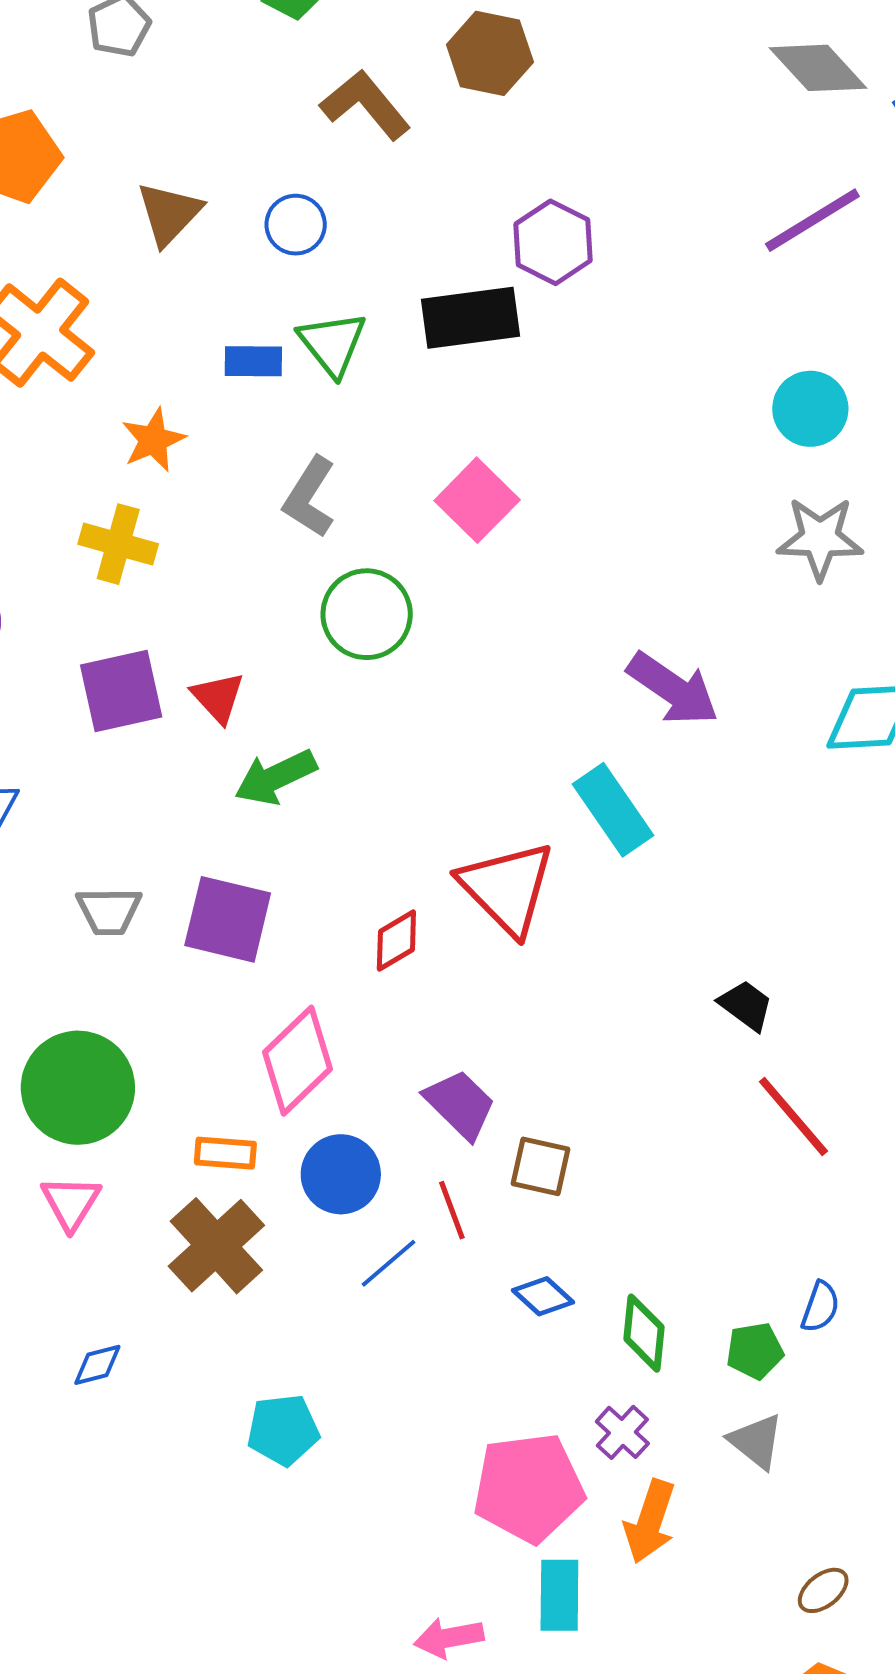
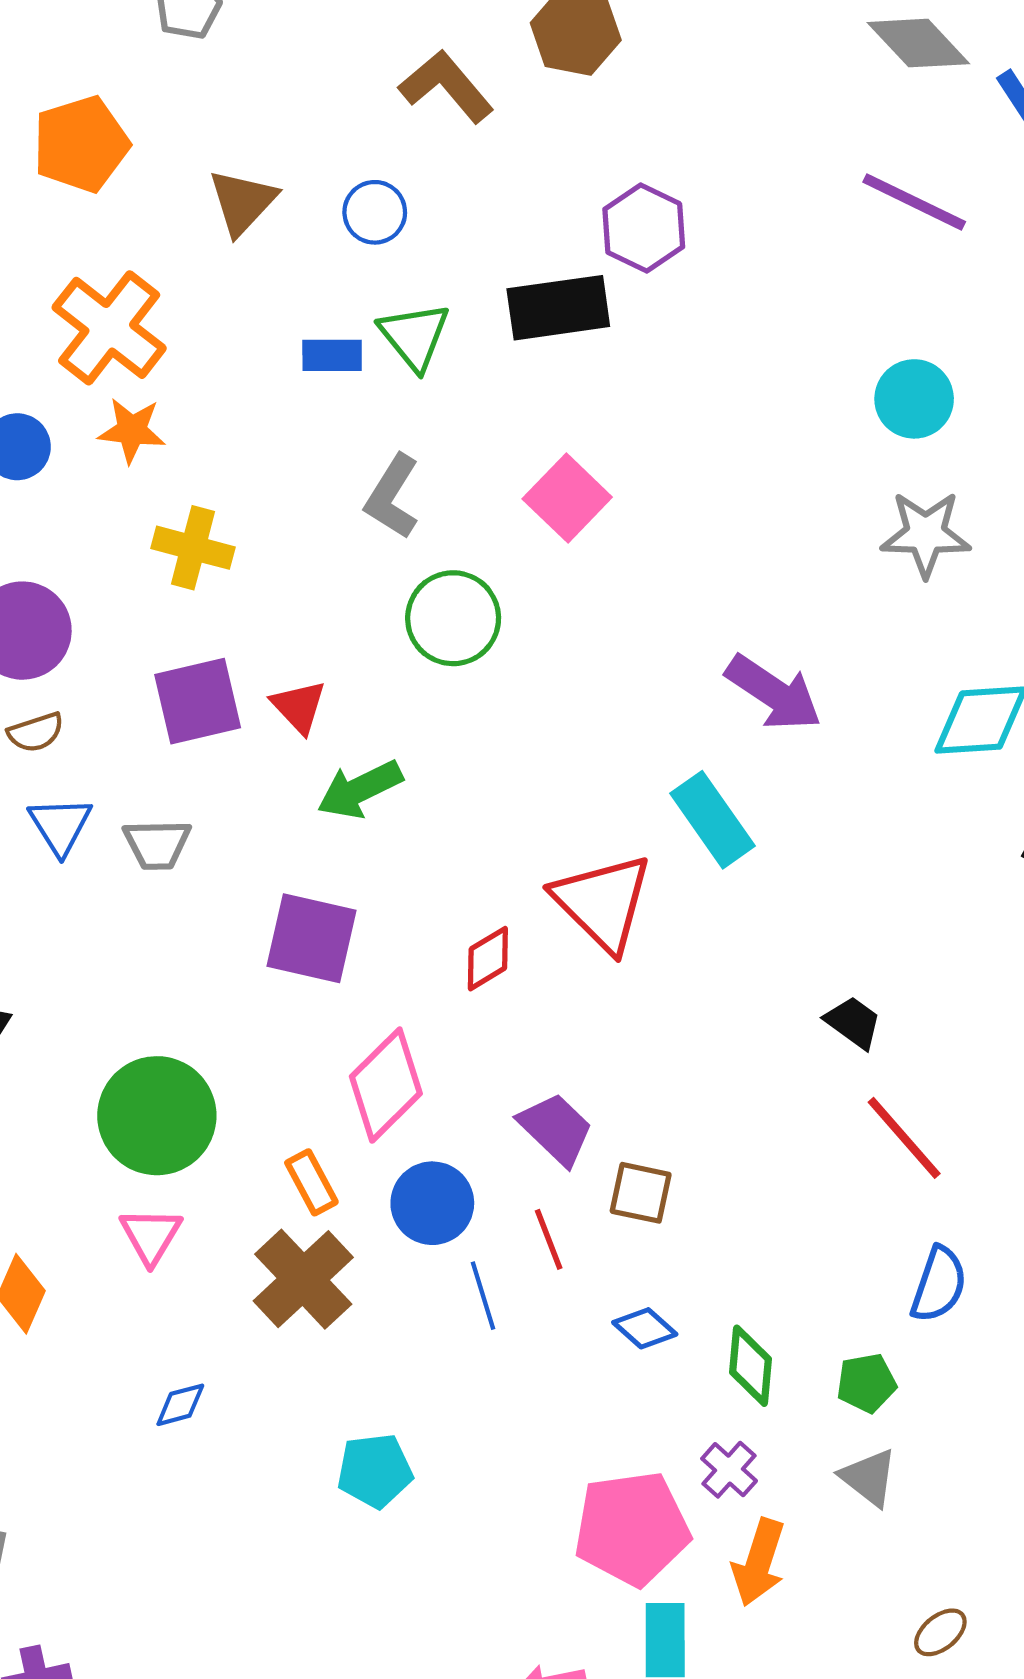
purple line: (812, 220) -> (914, 202), turned 58
orange star: (153, 440) -> (132, 430), moved, turned 30
gray trapezoid: (109, 911) -> (157, 844), moved
orange rectangle: (225, 1153) -> (311, 1182), turned 58
blue line: (388, 1263) -> (483, 1296), turned -66
blue semicircle: (820, 1307) -> (939, 1284), moved, size x1.4

